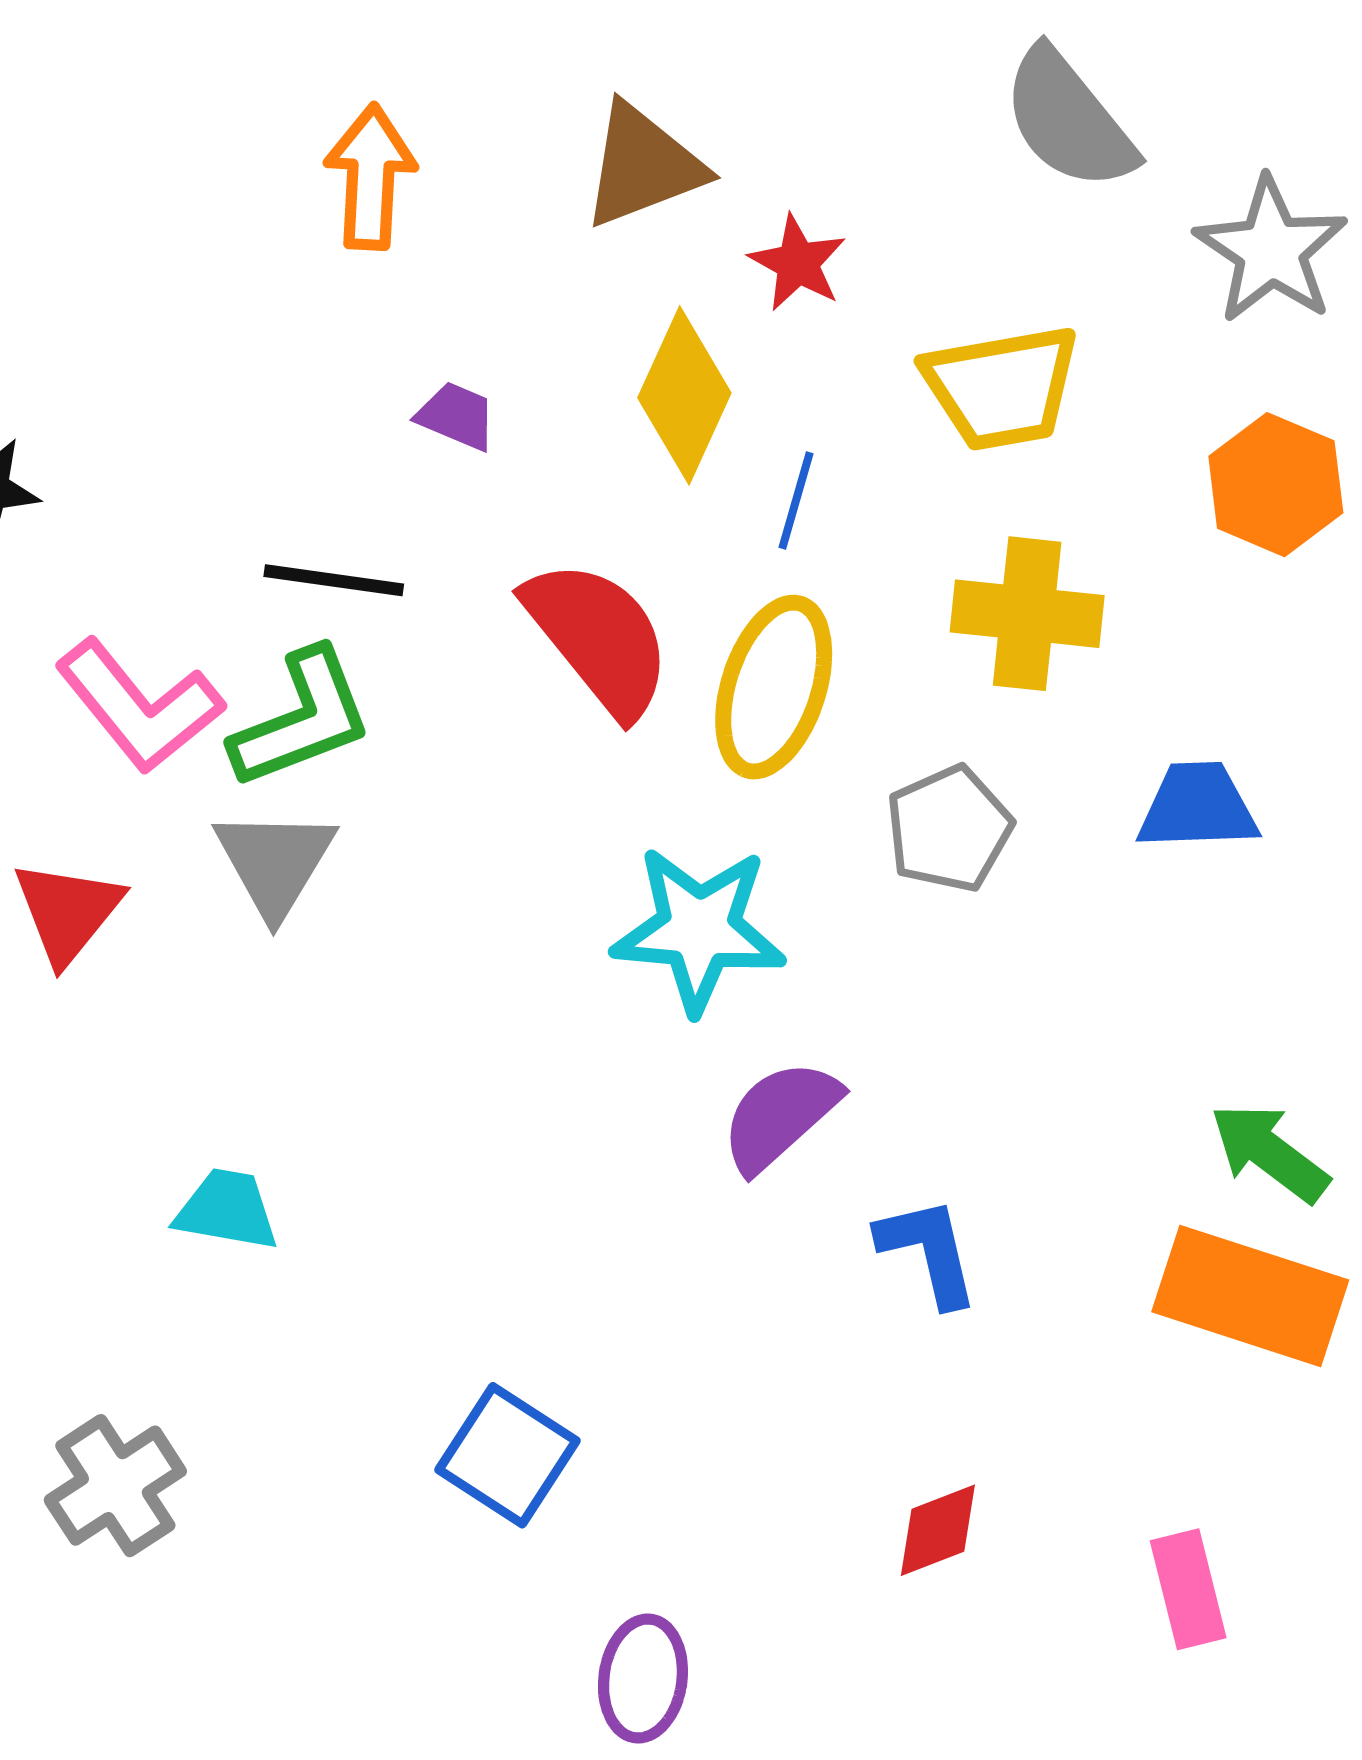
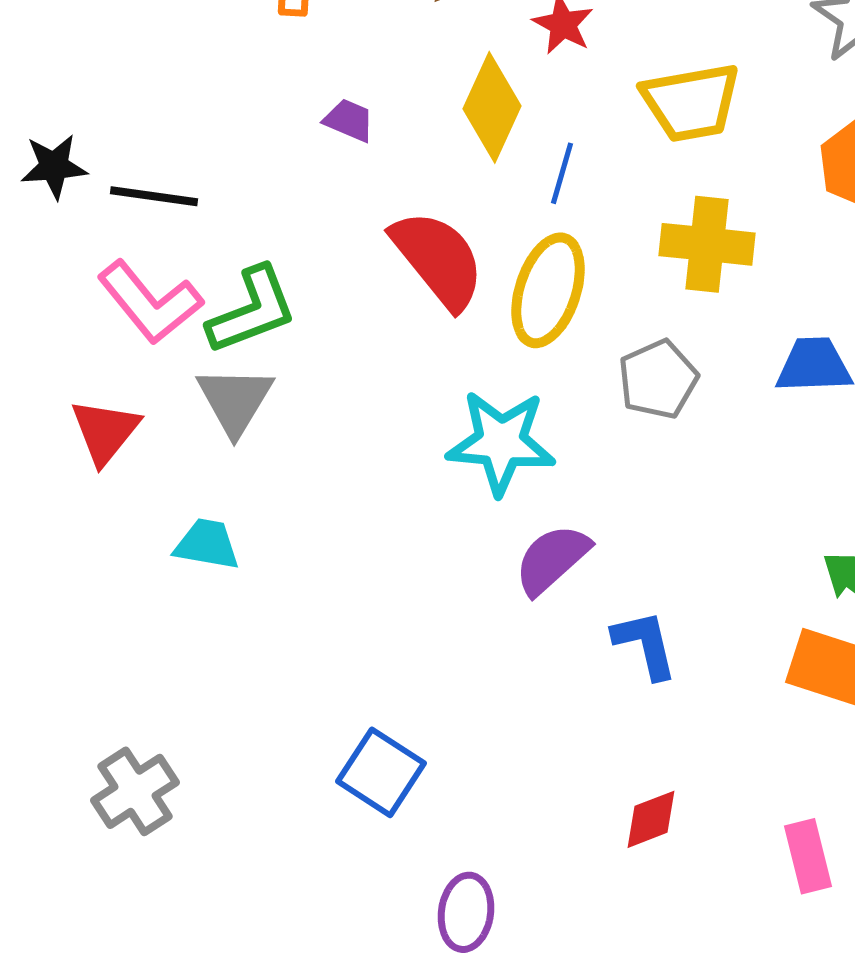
black line: (334, 580) -> (154, 196), moved
cyan trapezoid: (227, 1210) -> (207, 544), moved

